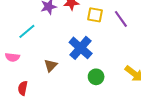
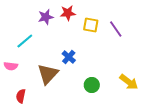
blue cross: (81, 48) -> (69, 57), moved, size x0.6
brown triangle: (51, 65) -> (48, 74), size x1.6

